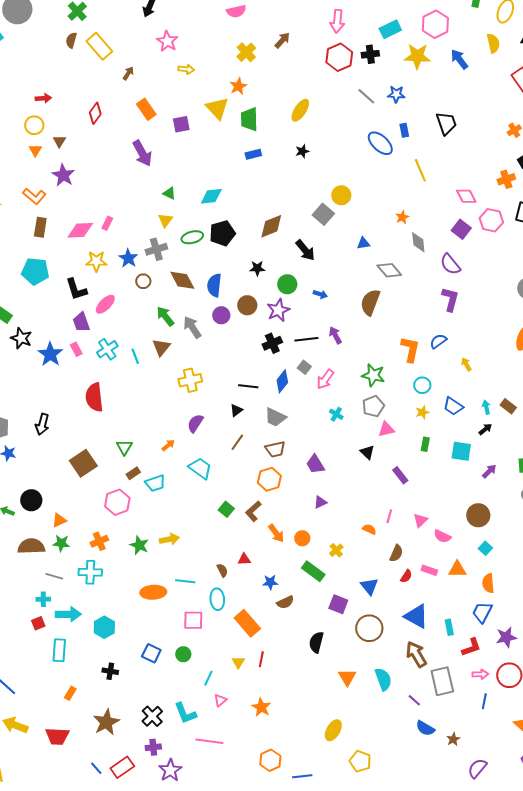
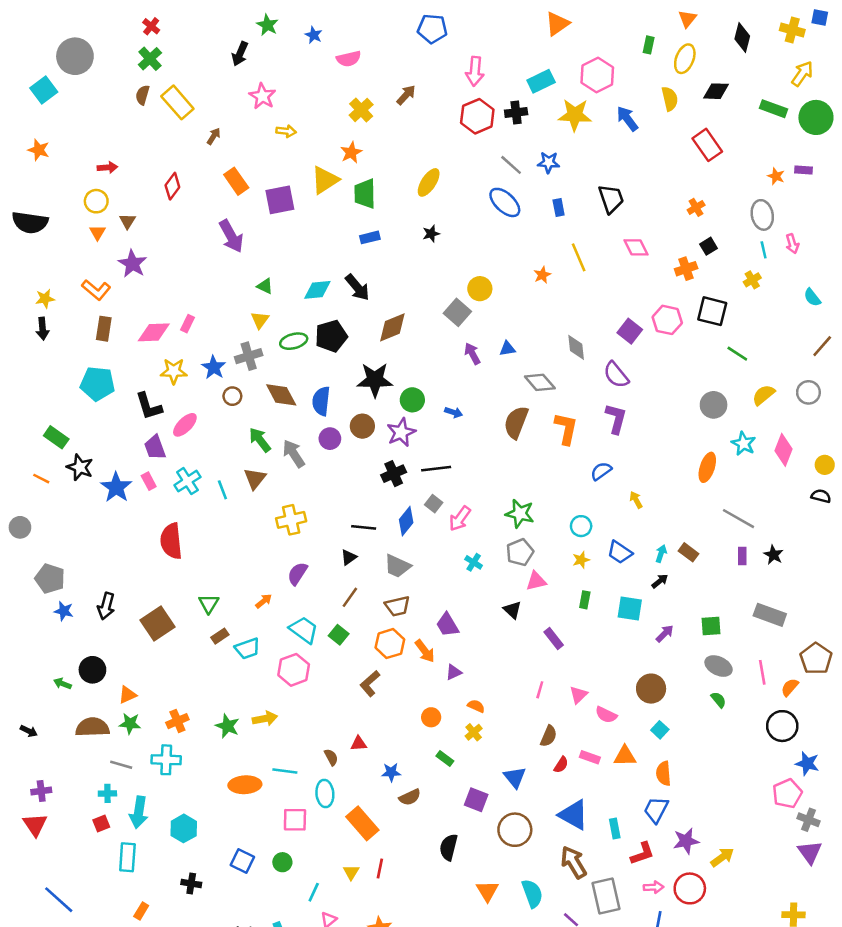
yellow triangle: (217, 108) -> (325, 180), turned 40
purple square: (181, 124) -> (280, 200), size x1.4
blue ellipse: (380, 143) -> (505, 202), moved
pink diamond: (466, 196) -> (636, 247), moved
orange star: (402, 217) -> (542, 275), moved
black arrow: (305, 250) -> (357, 287), moved
black star: (257, 268) -> (375, 380), size x1.8
purple arrow: (335, 335) -> (472, 354), moved
orange L-shape: (410, 349) -> (566, 429), moved
cyan arrow: (486, 407) -> (661, 554), turned 32
black arrow: (42, 424) -> (106, 606), moved
pink hexagon: (117, 502) -> (294, 670), moved
green square: (226, 509) -> (339, 635), moved
orange semicircle: (369, 529) -> (476, 706), moved
orange arrow: (276, 533) -> (425, 651), moved
green rectangle: (313, 571) -> (445, 759), size x0.6
cyan arrow: (68, 614) -> (139, 812), turned 100

